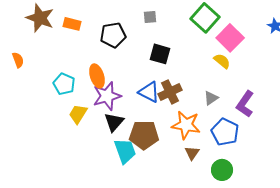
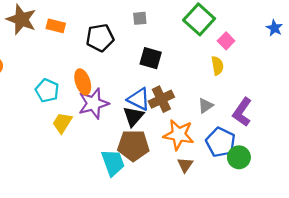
pink square: (230, 38) -> (226, 41), size x0.6
yellow semicircle: (222, 61) -> (217, 66), turned 42
black triangle: (114, 122) -> (133, 116), moved
green circle: (222, 170) -> (239, 157), moved

